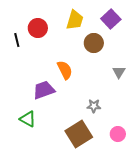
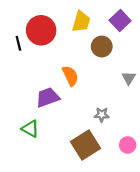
red circle: (38, 28) -> (41, 30), size x1.4

